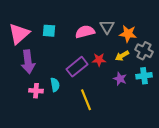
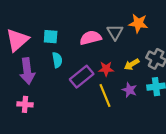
orange star: (128, 34) -> (138, 23), moved
cyan semicircle: (55, 85) -> (57, 60), moved
pink cross: (36, 91) -> (25, 104), moved
yellow line: (86, 100) -> (105, 95), moved

